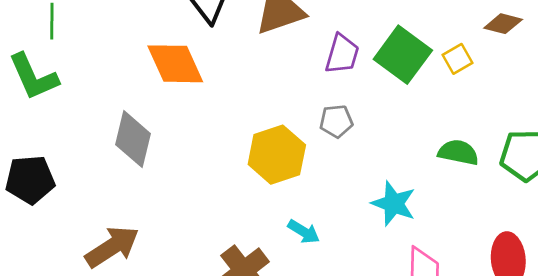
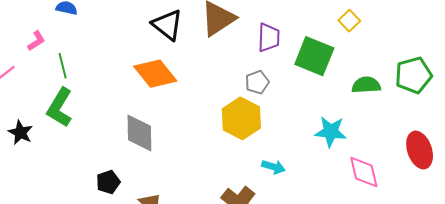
green square: (403, 55) -> (314, 56), moved
green L-shape: (33, 77) -> (60, 108), turned 69
gray pentagon: (336, 121) -> (257, 82), moved
black pentagon: (30, 180) -> (108, 182), moved, size x0.7

